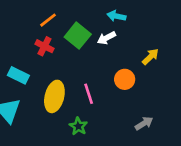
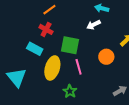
green square: (78, 36) -> (70, 45), moved, turned -30
cyan rectangle: (18, 75) -> (35, 49), moved

